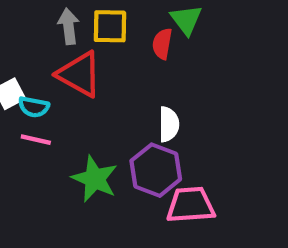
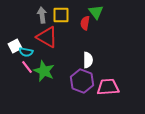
pink line: (36, 140) -> (27, 67), turned 40
green star: (95, 179) -> (44, 71), moved
pink trapezoid: (191, 205) -> (108, 87), moved

